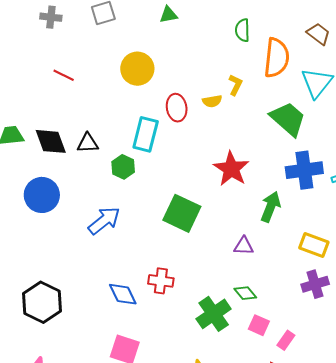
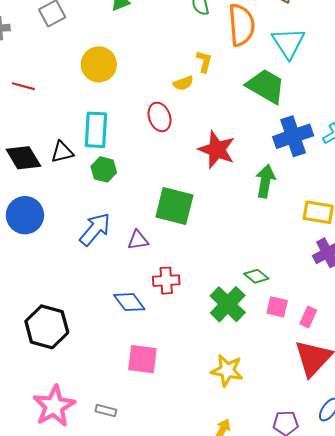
red ellipse: (177, 108) -> (160, 117), moved
cyan rectangle: (146, 134) -> (96, 130), moved
purple triangle: (244, 246) -> (138, 240), moved

